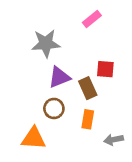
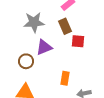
brown rectangle: (88, 88) -> (65, 26), moved
brown circle: (54, 108) -> (26, 61), moved

